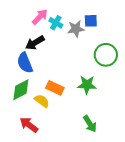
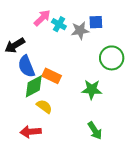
black arrow: (35, 43) -> (15, 45), moved
orange rectangle: (55, 88) -> (52, 76), moved
green diamond: (21, 90) -> (34, 86), moved
red arrow: (29, 125) -> (31, 132), turned -42

